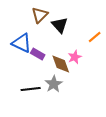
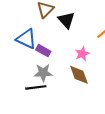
brown diamond: (61, 64) -> (79, 75), moved
gray star: (54, 84) -> (43, 73), moved, turned 30

